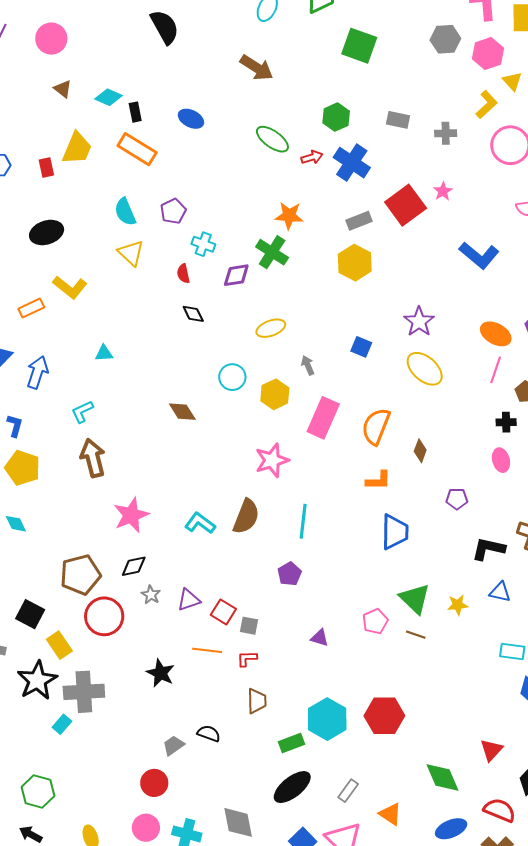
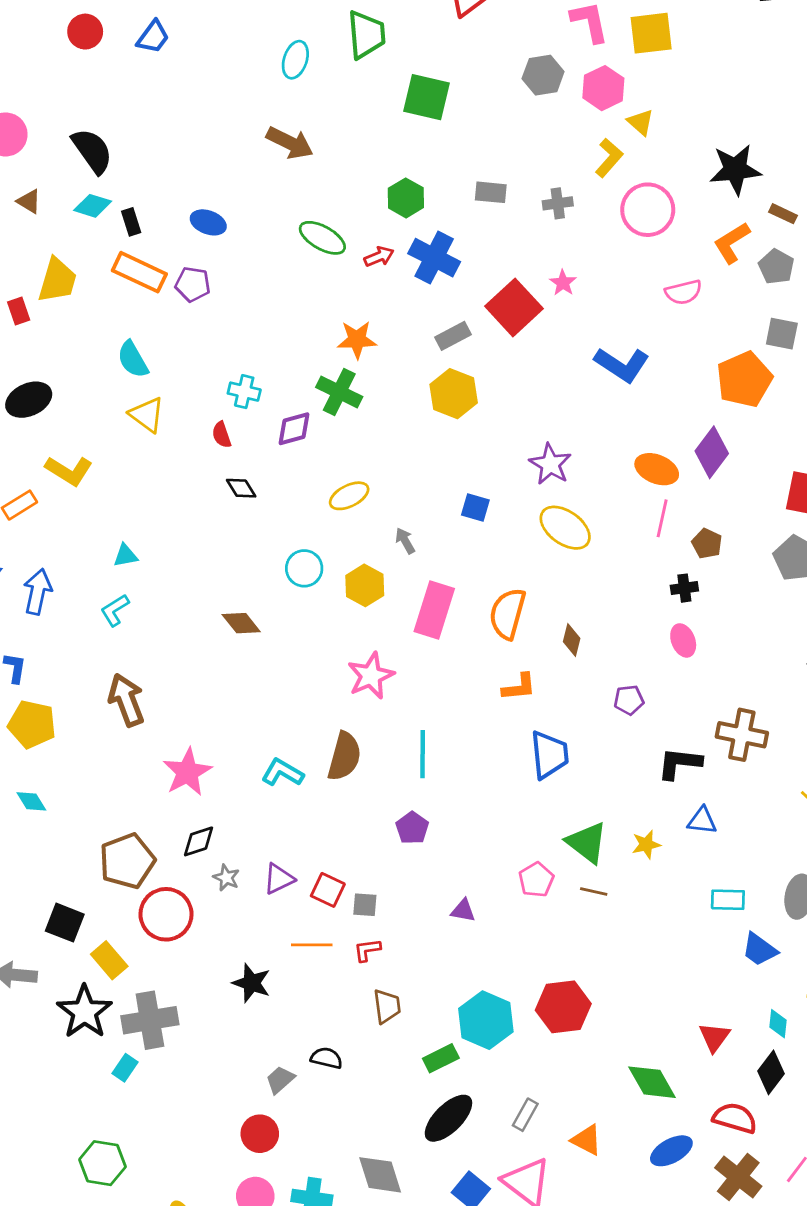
black semicircle: (165, 27) -> (92, 151), moved
purple pentagon: (173, 211) -> (193, 284), moved, turned -30
cyan L-shape: (82, 412) -> (115, 610), moved

